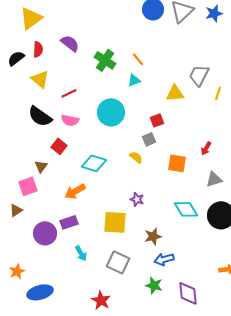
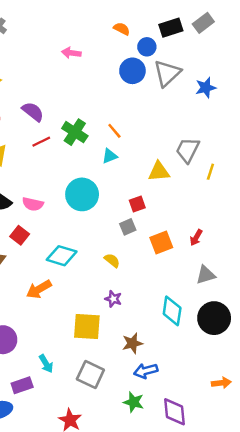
blue star: (214, 13) -> (206, 88), moved
red line: (69, 93) -> (41, 142), moved
yellow semicircle: (136, 157) -> (112, 260), moved
orange square: (177, 163) -> (161, 242), moved, turned -30
cyan diamond: (186, 209) -> (172, 311), turned 40
purple rectangle: (69, 222) -> (22, 385), moved

